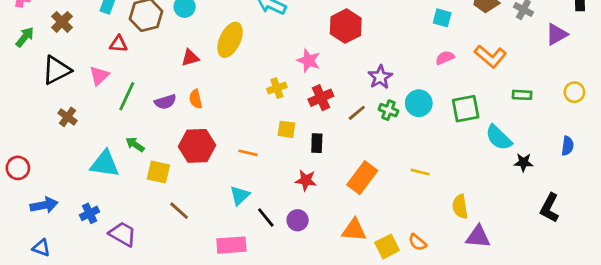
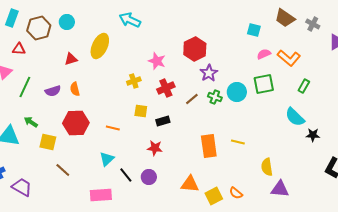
red hexagon: (346, 26) -> (195, 49), moved
pink semicircle: (445, 58) -> (264, 54), moved
green rectangle: (522, 95) -> (304, 86), moved, turned -64
green square: (466, 109) -> (264, 84), moved
black rectangle: (317, 143) -> (163, 121), turned 72
orange rectangle: (362, 178) -> (209, 146), moved, turned -45

